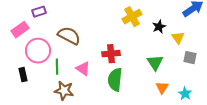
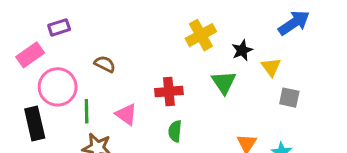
brown semicircle: (69, 36) -> (105, 64), size x0.6
green triangle: (155, 63) -> (224, 82), moved
black rectangle: (23, 75) -> (35, 124), size x1.5
green semicircle: (115, 80) -> (175, 131), size x0.6

